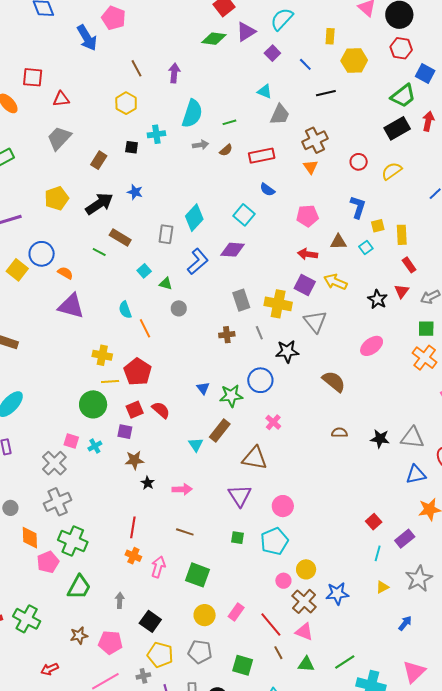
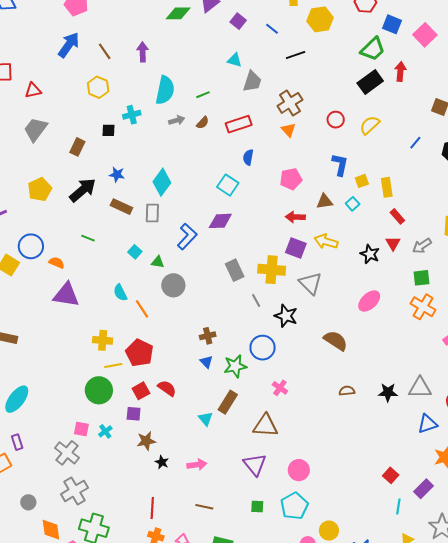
blue arrow: (87, 38) -> (69, 45), moved, turned -108
blue semicircle: (267, 190) -> (248, 157), turned 70
cyan diamond: (194, 218) -> (162, 182), moved
brown rectangle: (120, 238) -> (121, 207), moved
gray circle: (179, 308) -> (173, 285), size x1.5
brown cross: (227, 335) -> (208, 336), moved
black star: (287, 351) -> (286, 316), turned 30

